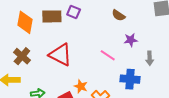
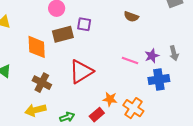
purple star: (131, 40) -> (152, 56), moved
red triangle: (60, 55) -> (81, 72), turned -45

